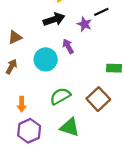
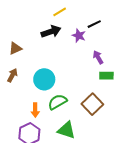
purple arrow: (68, 46) -> (98, 57), moved
cyan circle: (46, 59) -> (44, 79), moved
orange arrow: (22, 104) -> (35, 110), moved

